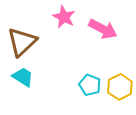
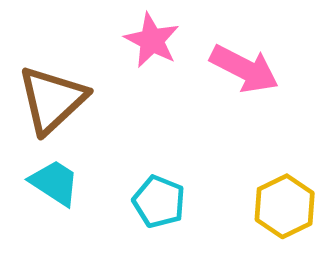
cyan pentagon: (90, 85) -> (159, 202), moved

